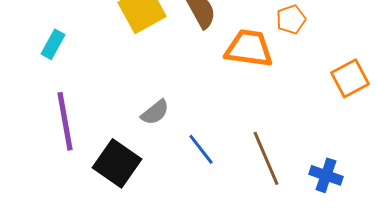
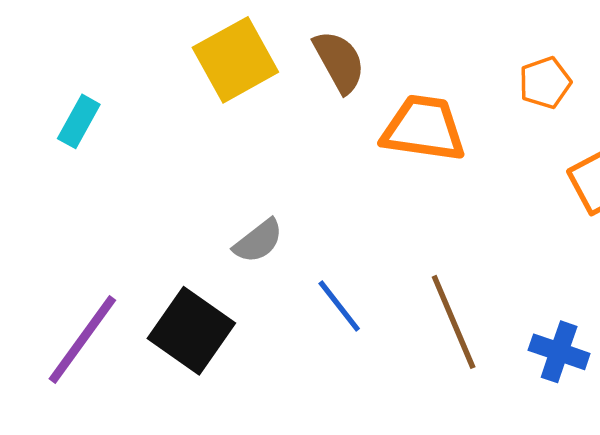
orange pentagon: (291, 19) -> (545, 83), moved
purple line: (65, 121) -> (82, 340), moved, turned 46

